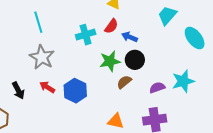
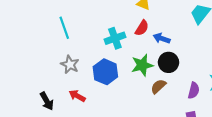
gray star: (42, 57) -> (70, 65), size x0.7
purple semicircle: (157, 88) -> (194, 90), turned 126
blue hexagon: (75, 91) -> (105, 72), moved

